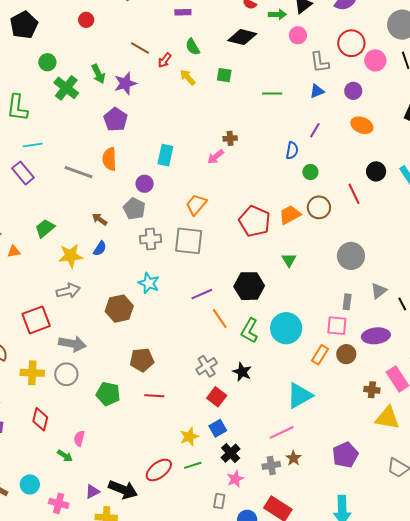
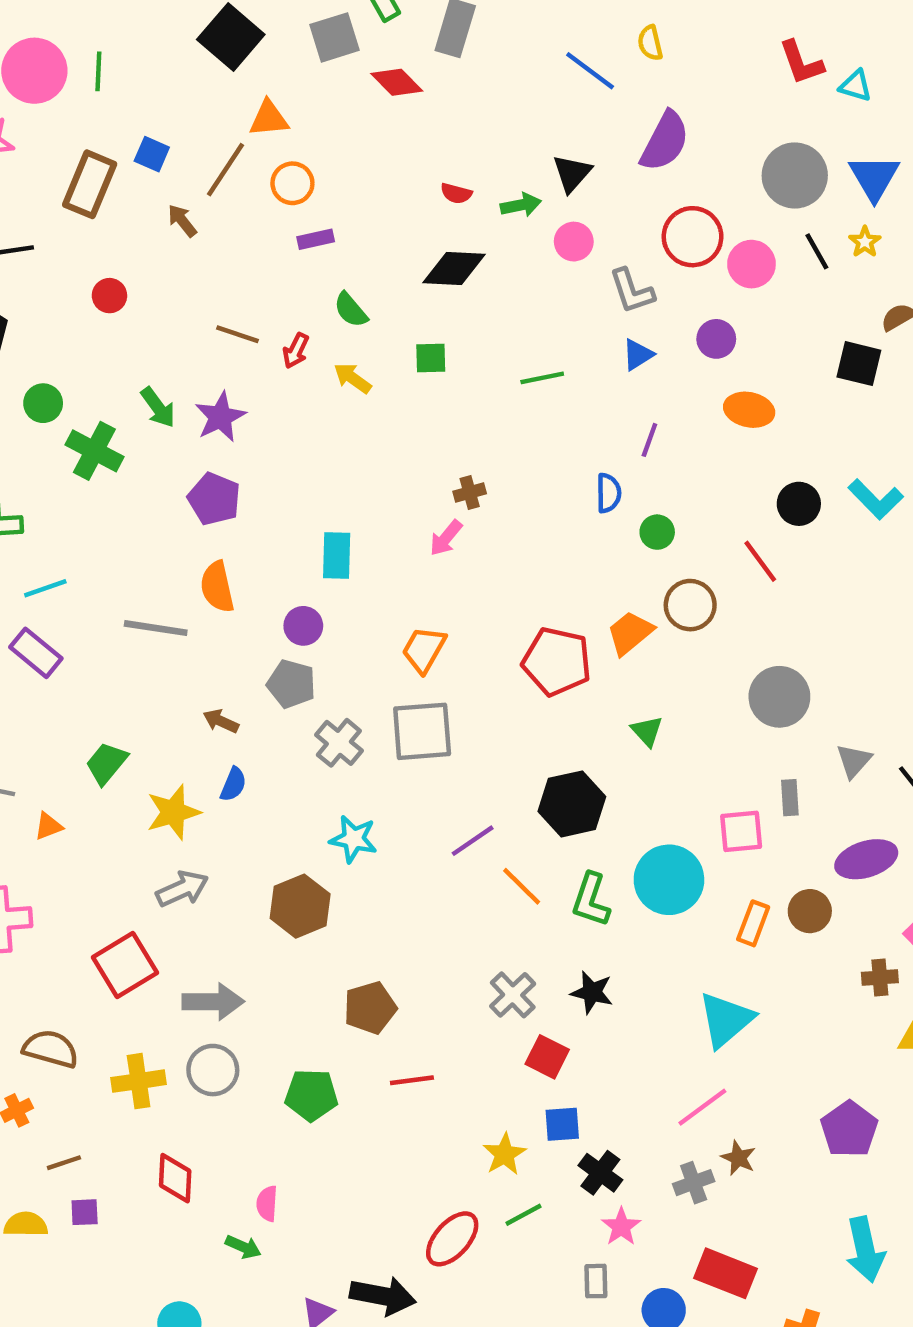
gray cross: (150, 239) -> (339, 743), turned -35
pink square: (337, 326) -> (741, 831), moved
blue square: (218, 428) -> (562, 1124), turned 36

